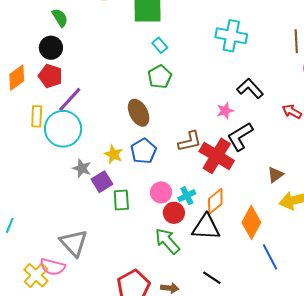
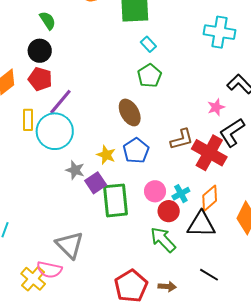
green rectangle: (121, 200) -> (116, 200), size x1.6

